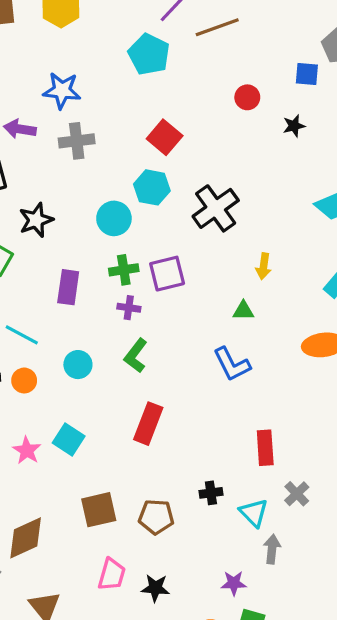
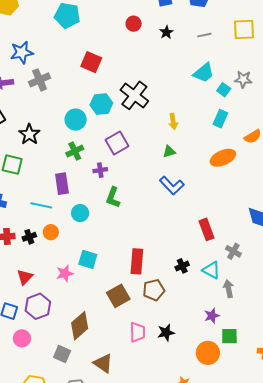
cyan hexagon: (152, 187) -> (101, 104), moved
green cross: (124, 270) -> (75, 151), moved
purple rectangle: (68, 287) -> (62, 184), moved
red rectangle: (148, 424) -> (137, 261), moved
pink star: (27, 450) -> (65, 273), turned -30

